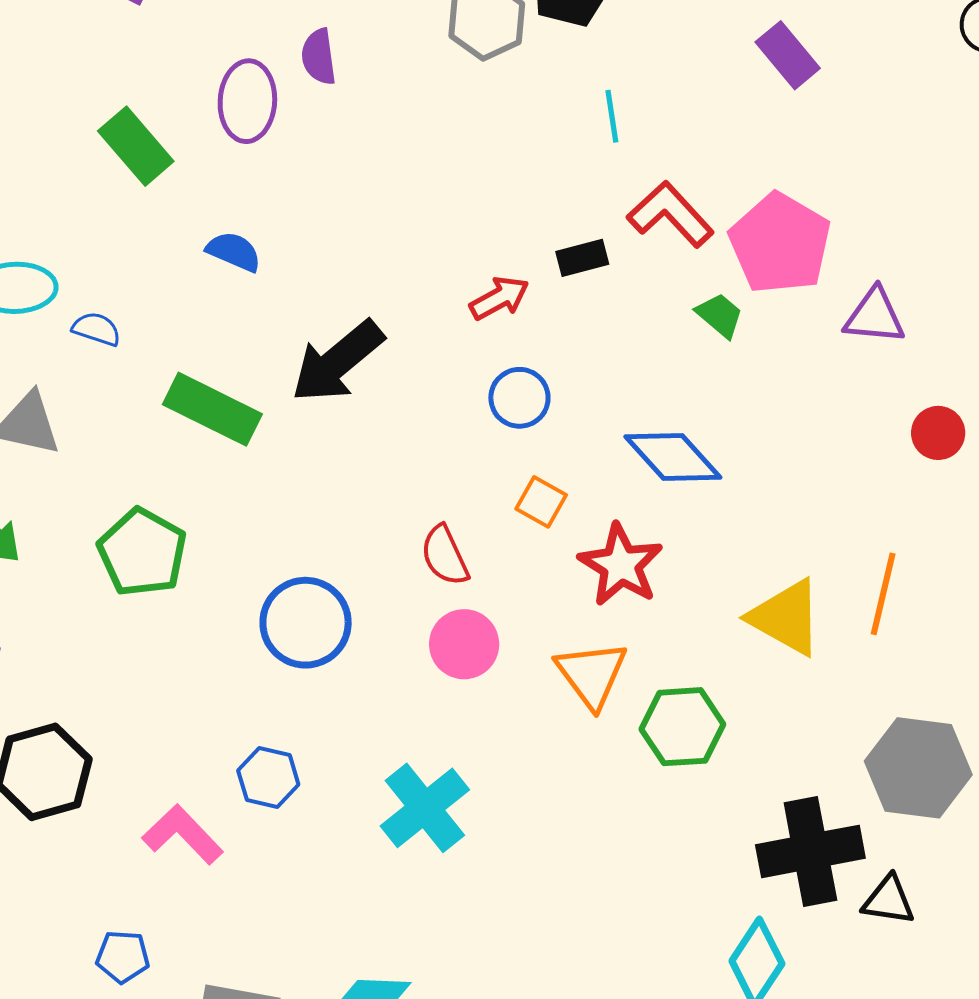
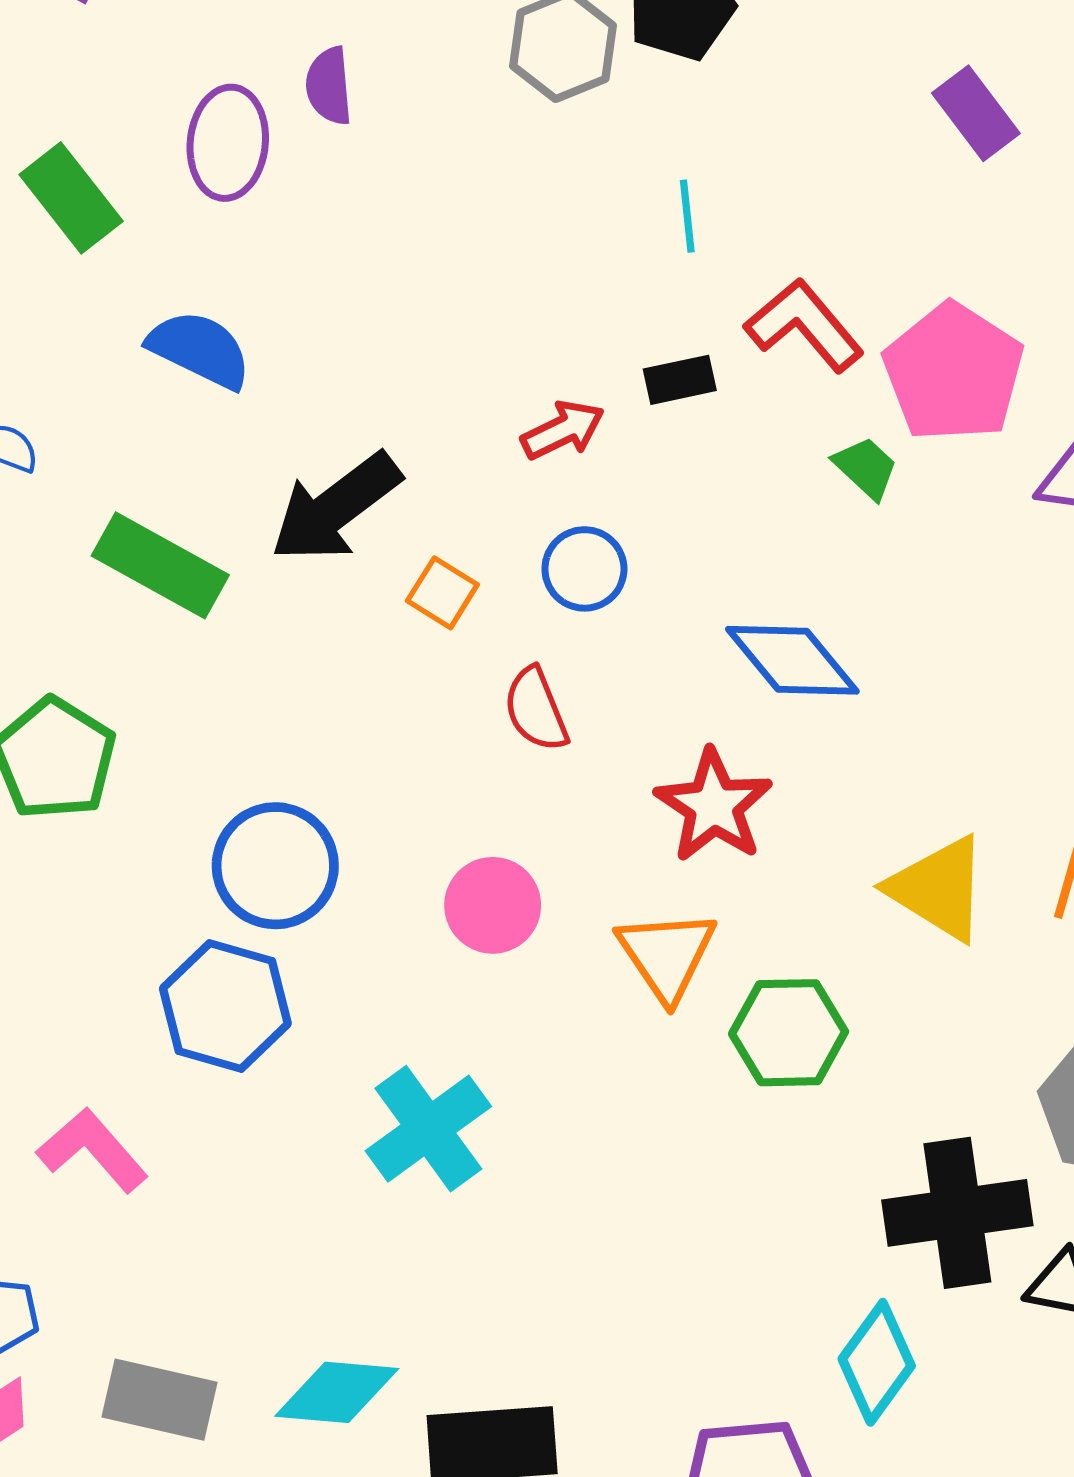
cyan line: (612, 116) -> (687, 216), moved
blue semicircle: (234, 252) -> (200, 349), size x1.4
orange square: (541, 502) -> (442, 593), moved
red semicircle: (445, 556) -> (536, 709), moved
blue hexagon: (268, 778) -> (225, 1006), moved, size x1.5

